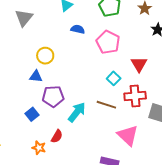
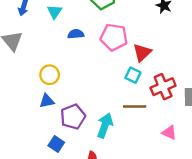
red triangle: (139, 64) -> (142, 53), moved, turned 36
pink triangle: (128, 135) -> (169, 133), size x0.6

